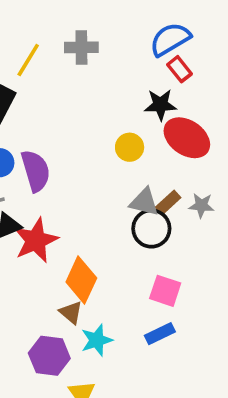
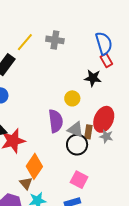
blue semicircle: (170, 39) -> (104, 43), turned 95
red ellipse: (187, 138) -> (104, 119), moved, turned 70
purple semicircle: (36, 171) -> (56, 121), moved
brown rectangle: (168, 203) -> (88, 132), turned -48

